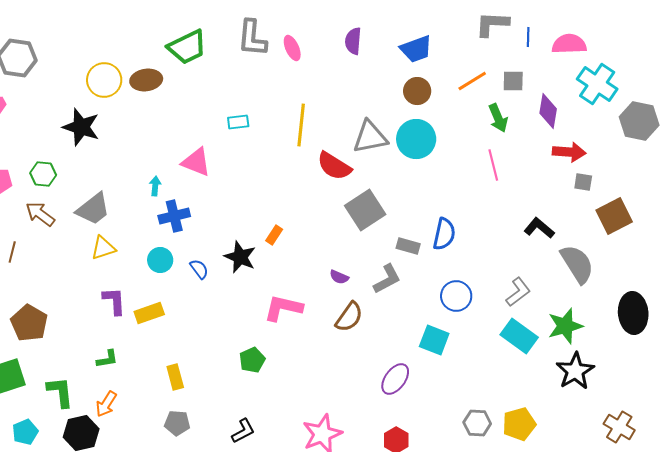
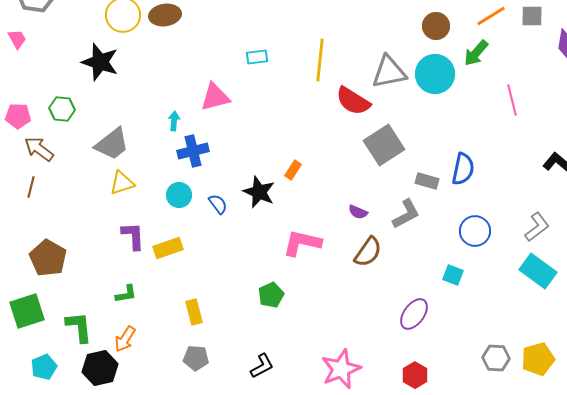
green arrow: (498, 118) -> (476, 53), moved, turned 64
pink triangle: (196, 162) -> (215, 97), turned -36
brown arrow: (40, 214) -> (39, 149), moved
cyan square: (434, 340) -> (453, 275), size x0.7

